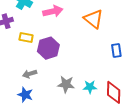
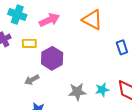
yellow rectangle: (26, 38) -> (29, 43), moved
gray arrow: (30, 74) -> (32, 80), moved

